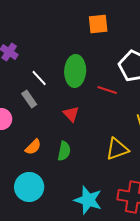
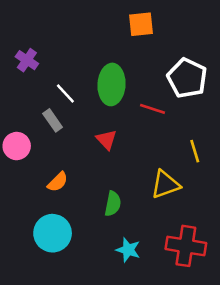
green semicircle: (64, 151) -> (113, 204), moved
cyan star: (88, 200) -> (128, 250), size x0.7

